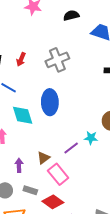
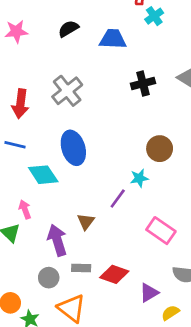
red arrow: (21, 59) -> (20, 104), size x1.5
purple arrow: (19, 165) -> (57, 240), size x1.6
pink rectangle: (58, 174) -> (161, 231), moved

